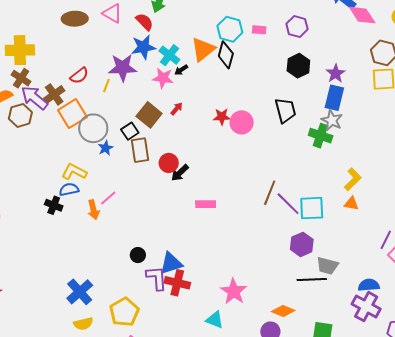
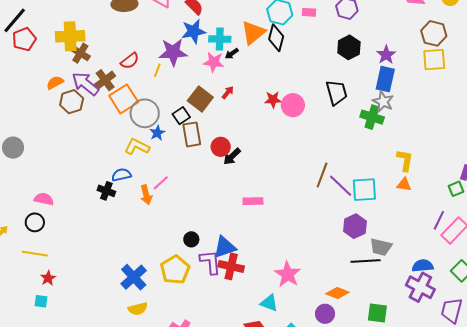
cyan cross: (169, 55) -> (220, 39), turned -35
brown cross: (21, 78) -> (80, 53), moved
yellow L-shape: (74, 172) -> (137, 147), moved
yellow L-shape: (353, 179) -> (405, 160), turned -35
pink rectangle: (206, 204) -> (253, 201), moved
yellow pentagon: (124, 312) -> (175, 270), moved

